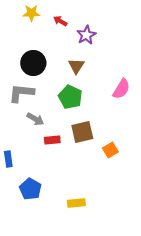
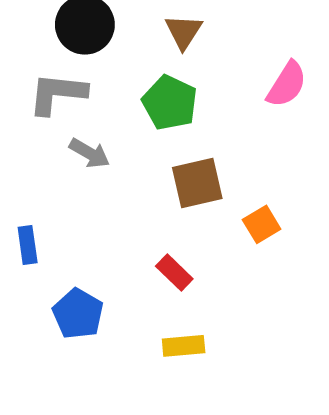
red rectangle: (52, 140) -> (174, 272), moved, turned 49

